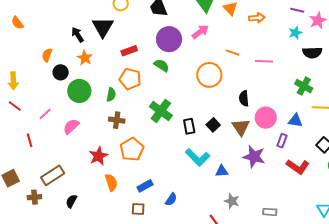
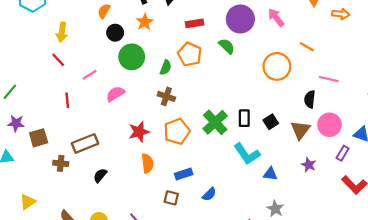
pink arrow: (200, 32) -> (276, 17), turned -102
pink line: (264, 61) -> (329, 79), moved
green cross: (161, 111) -> (215, 122), moved
purple star: (254, 157) -> (309, 165), size x0.6

